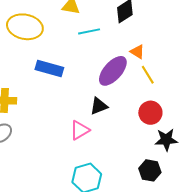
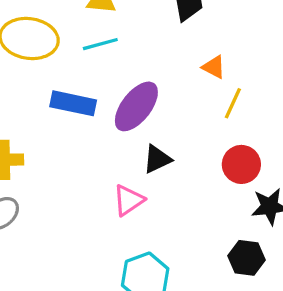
cyan line: (89, 31) -> (100, 44), moved
purple ellipse: (113, 71) -> (136, 106), moved
yellow line: (148, 75) -> (233, 103), turned 60

